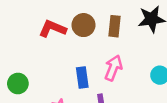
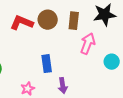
pink arrow: (113, 68) -> (88, 44), moved

